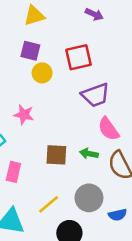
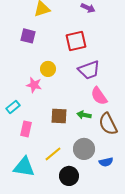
purple square: (30, 51) -> (28, 36), moved
yellow circle: (42, 73) -> (48, 69), moved

